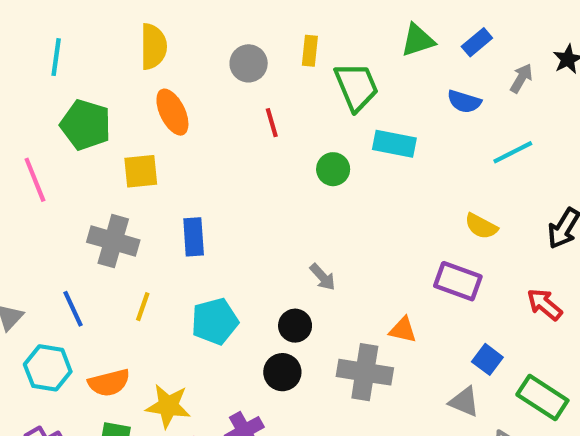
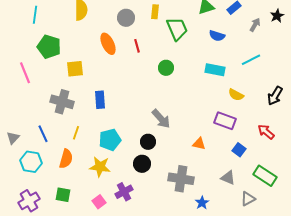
blue semicircle: (464, 101) -> (217, 36), moved
orange ellipse: (172, 112) -> (108, 44), moved
cyan rectangle: (394, 144) -> (215, 70), moved
gray arrow: (323, 277) -> (161, 119), size x1.5
blue square: (487, 359) -> (239, 150), moved
gray cross: (365, 372) -> (181, 179), moved
orange semicircle: (109, 383) -> (66, 159), moved, turned -60
yellow star: (168, 406) -> (100, 167), moved

